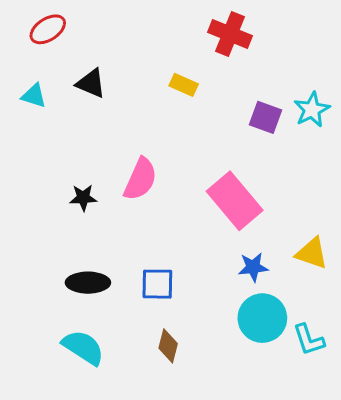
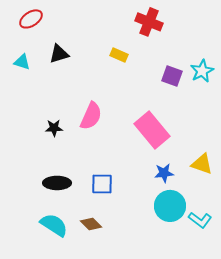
black triangle: (91, 83) -> (59, 54), turned -40
cyan L-shape: (309, 340) -> (200, 220), turned -35
brown diamond: (168, 346) -> (91, 224), moved, turned -60

